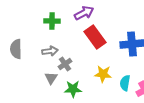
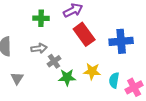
gray triangle: (51, 78) -> (17, 78), moved
green star: (73, 89) -> (67, 77), moved

